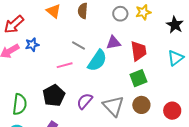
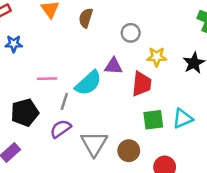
yellow star: (143, 12) -> (157, 57), moved
gray line: (79, 46) -> (64, 101), moved, turned 64
cyan triangle: (175, 58) -> (183, 119), moved
green square: (138, 78) -> (153, 120), moved

